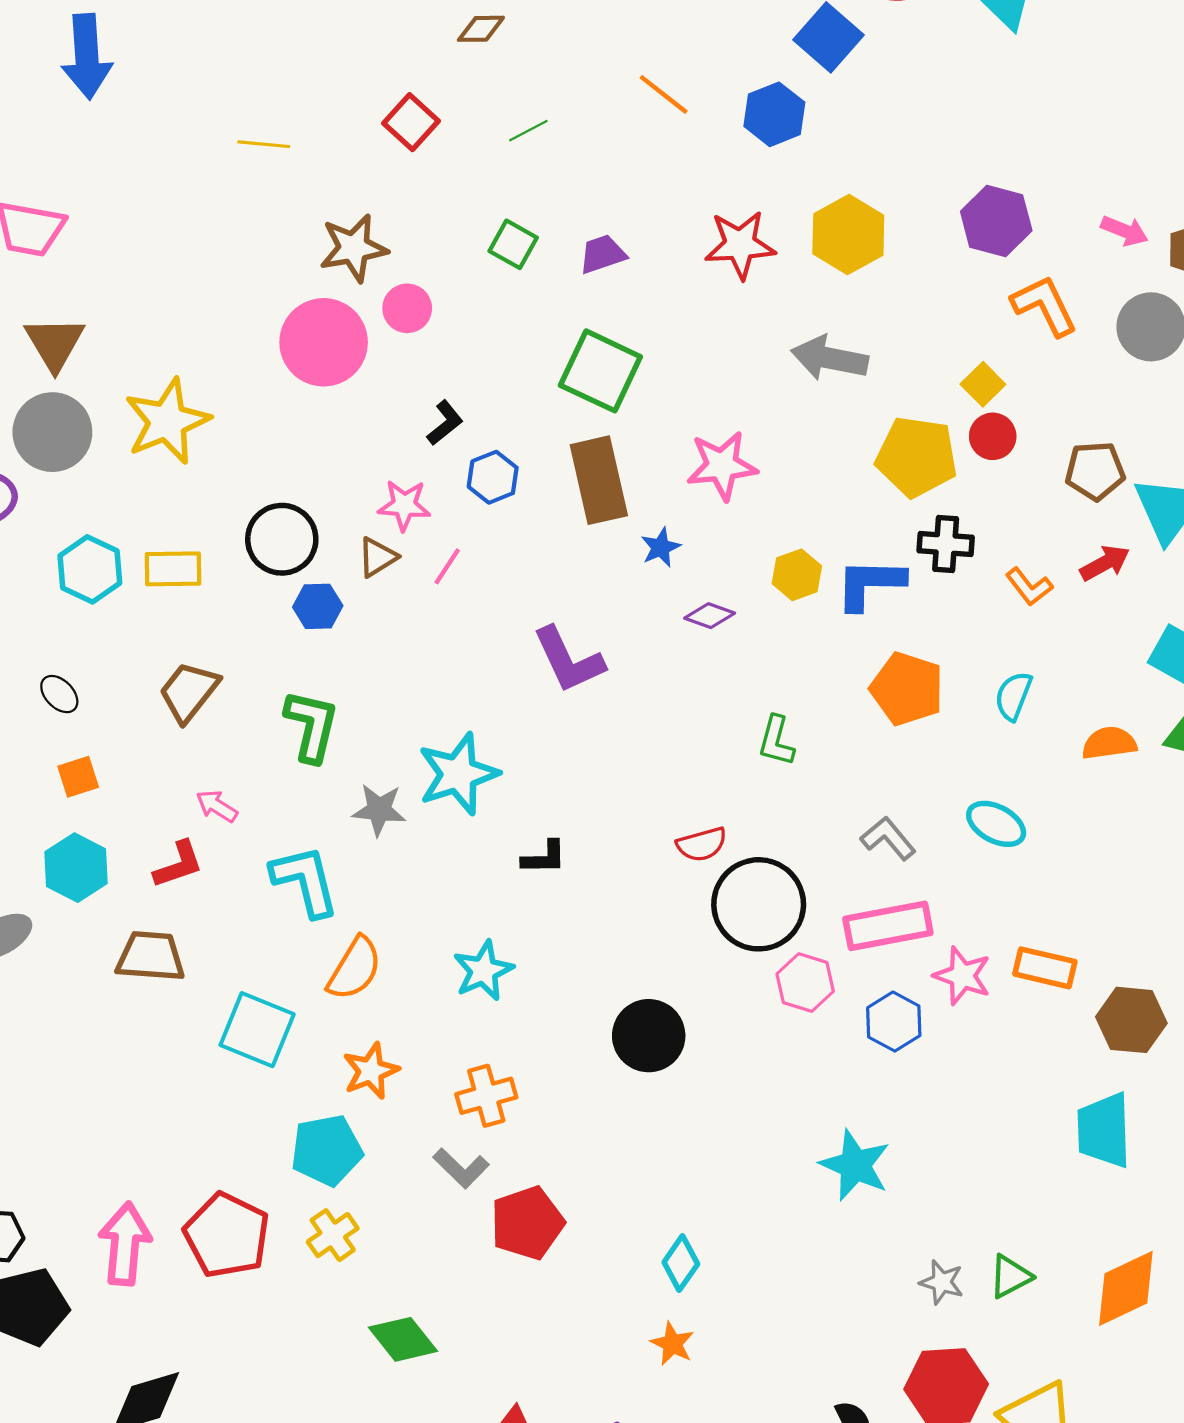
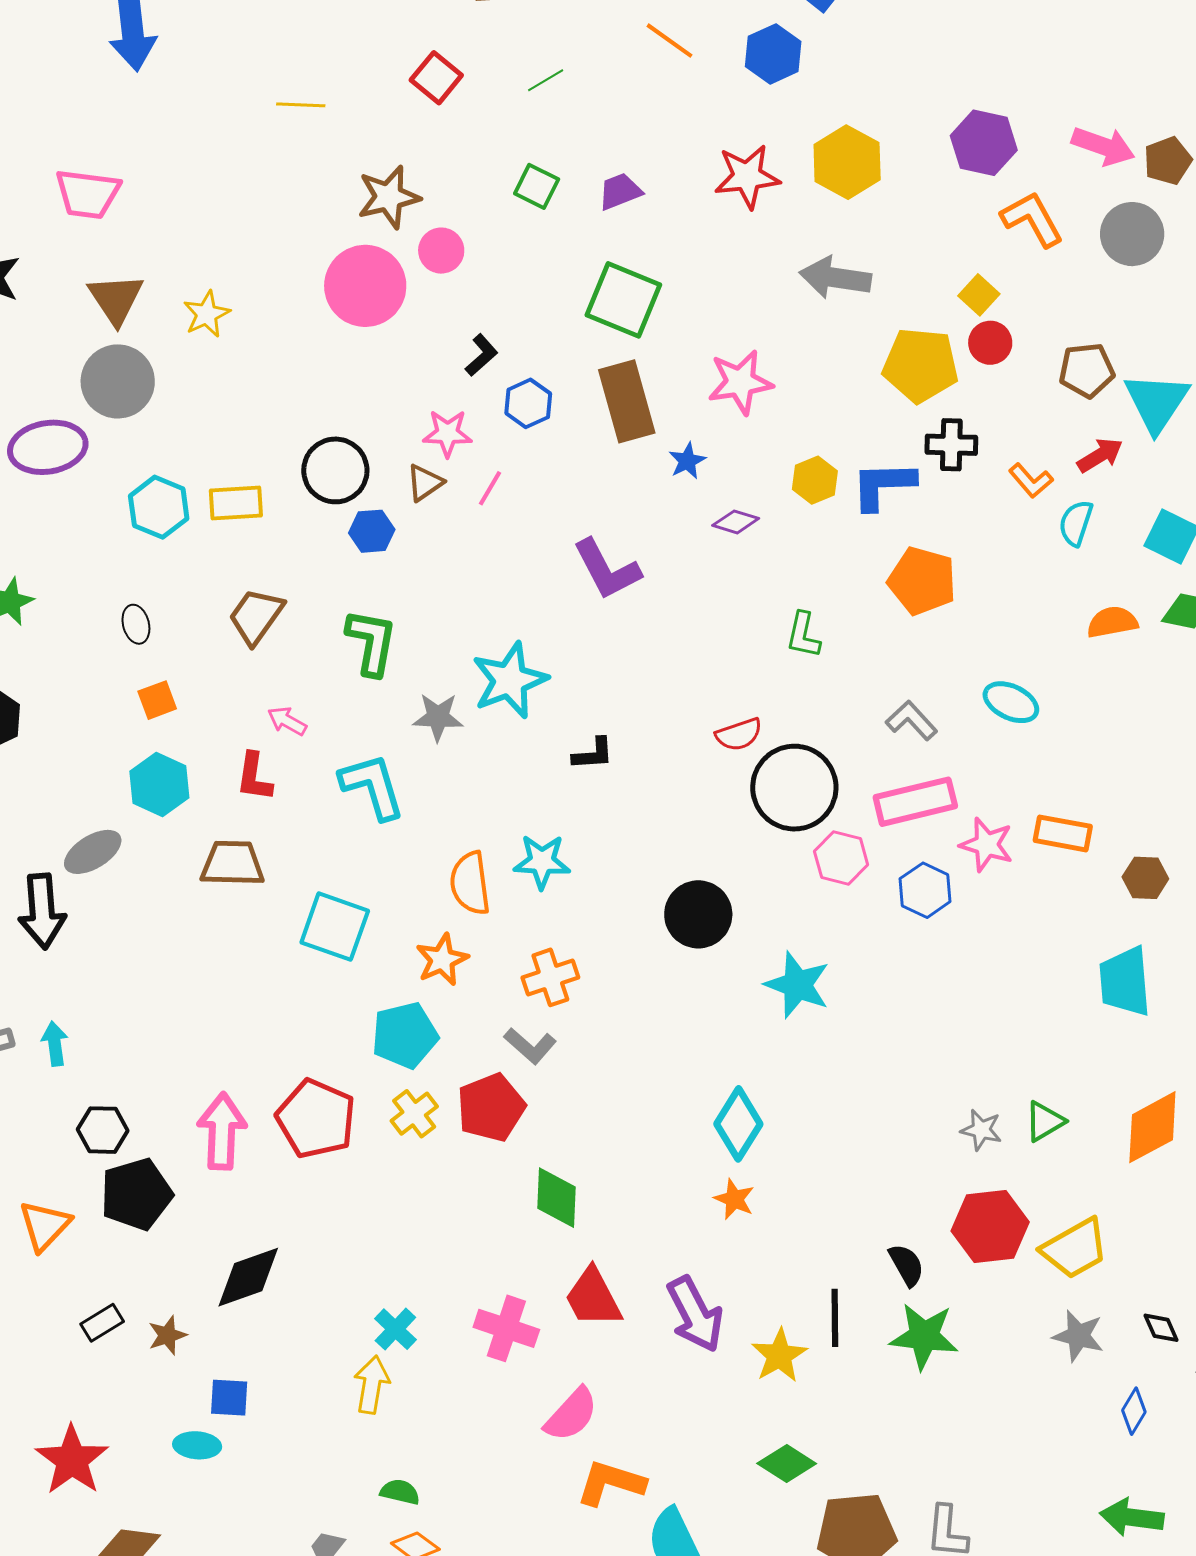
pink arrow: (1125, 231) -> (1103, 146), size x1.4
yellow star: (167, 421) -> (207, 314), moved, size x0.6
black ellipse: (59, 694) -> (136, 624), turned 33
cyan semicircle: (1013, 696) -> (1076, 523), moved
red L-shape: (178, 864) -> (254, 777), turned 120
orange semicircle: (355, 969) -> (470, 883), moved, turned 144
cyan star: (483, 971) -> (542, 862), turned 30
brown hexagon: (1131, 1020) -> (1145, 878), size x0.7
cyan star: (855, 1165) -> (797, 985), moved
red pentagon: (527, 1223) -> (491, 1107), moved
cyan diamond: (681, 1263) -> (738, 1124), size x1.4
green diamond: (403, 1339) -> (556, 1198), moved, turned 44

